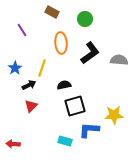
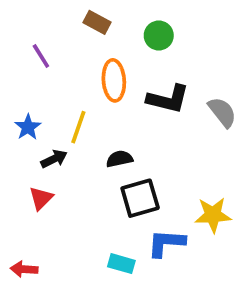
black L-shape: (90, 53) -> (168, 99), turned 50
gray semicircle: (119, 60) -> (222, 112), turned 48
red triangle: (31, 106) -> (41, 198), moved

